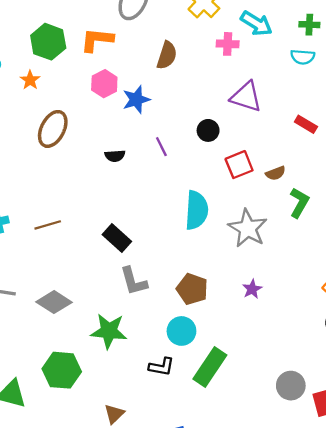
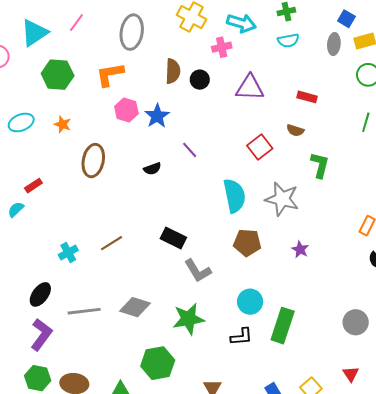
green hexagon: (48, 42) -> (58, 75), moved
black circle: (208, 130) -> (200, 80), moved
brown semicircle: (276, 173) -> (295, 130), moved, turned 54
brown pentagon: (192, 289) -> (247, 243), moved

